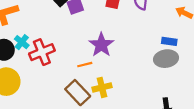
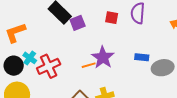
blue rectangle: (169, 41) -> (142, 57), moved
orange line: (85, 65) -> (89, 65), moved

